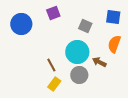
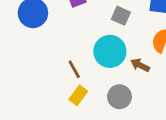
gray circle: (79, 75) -> (119, 97), moved

